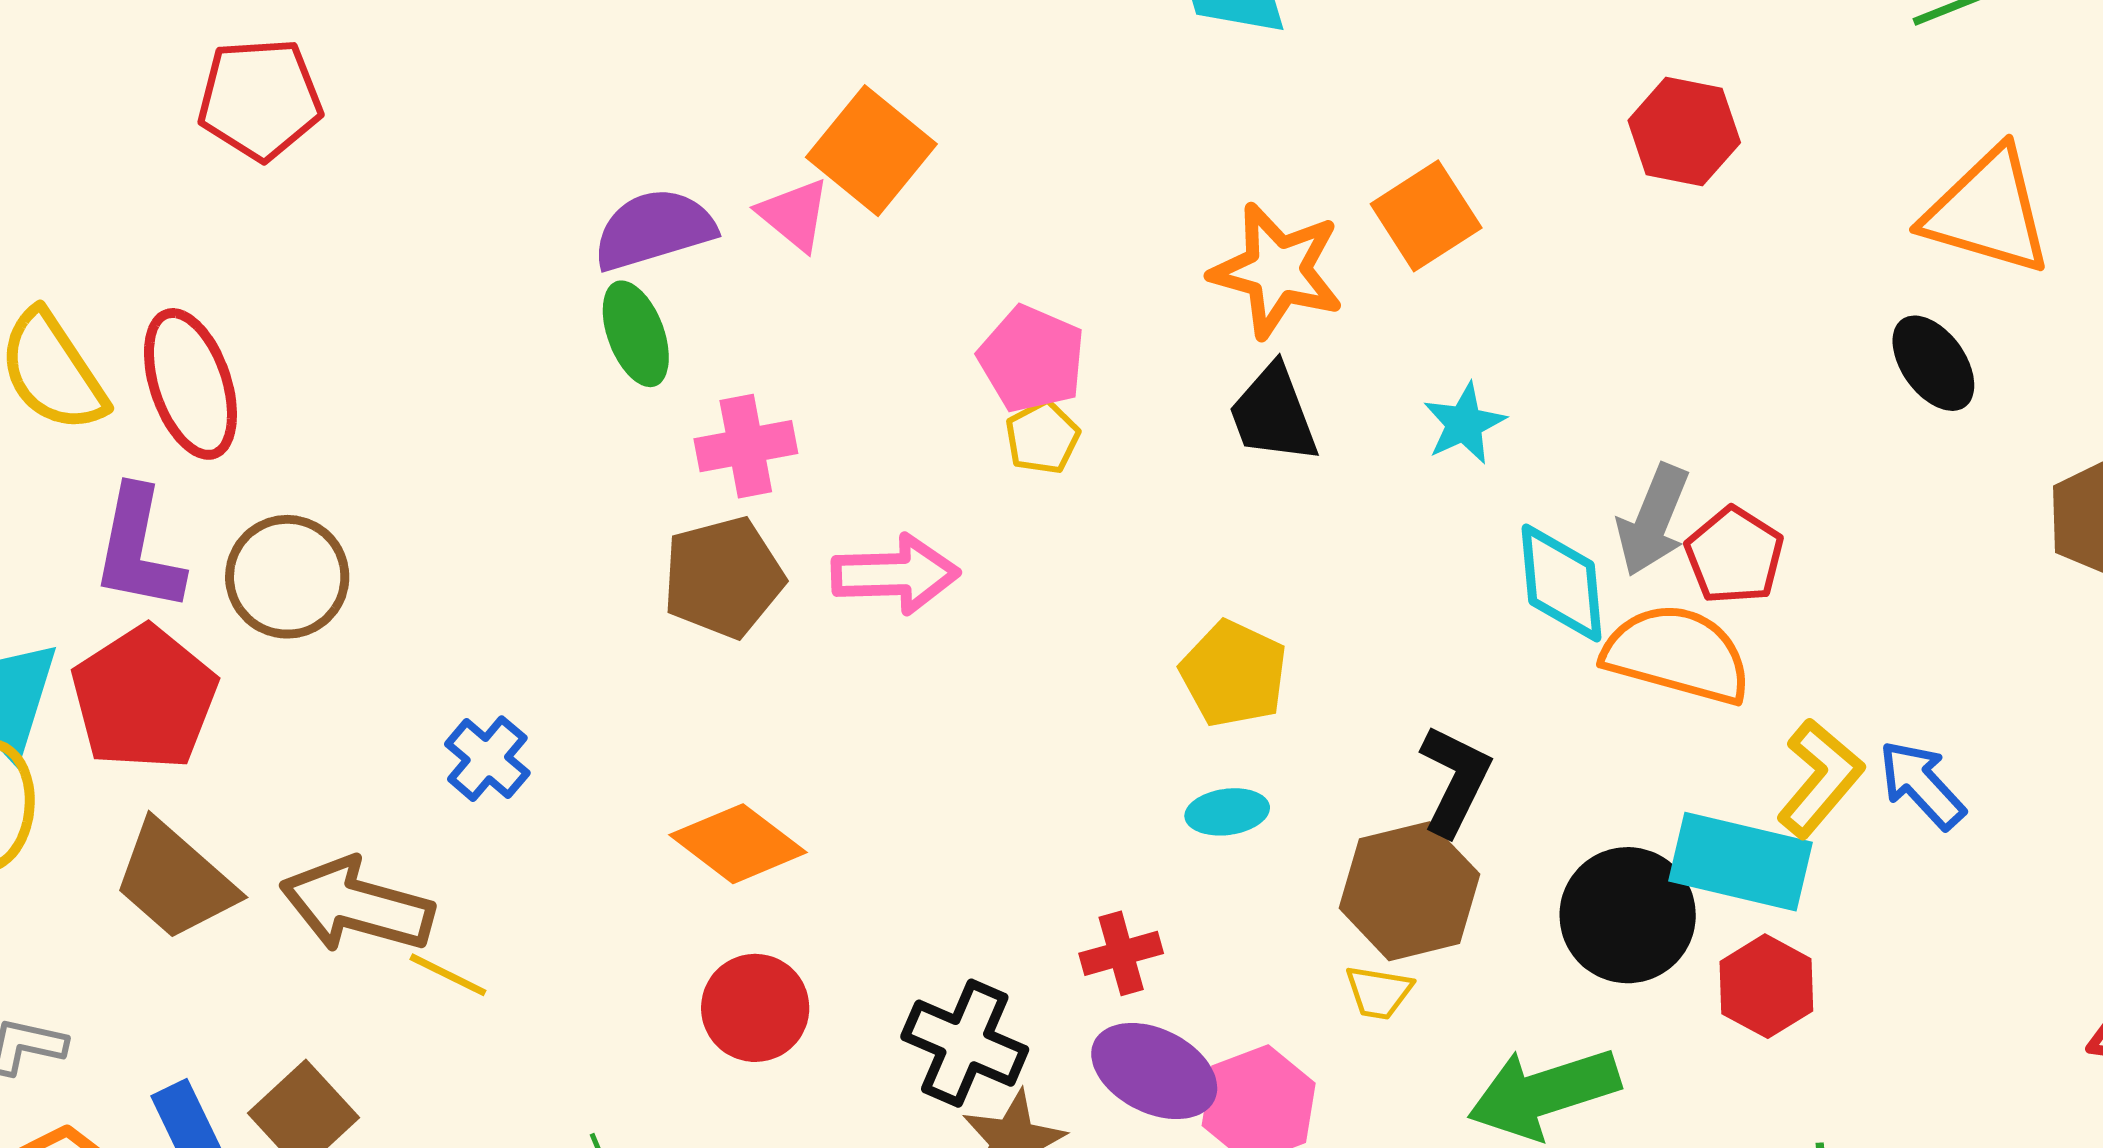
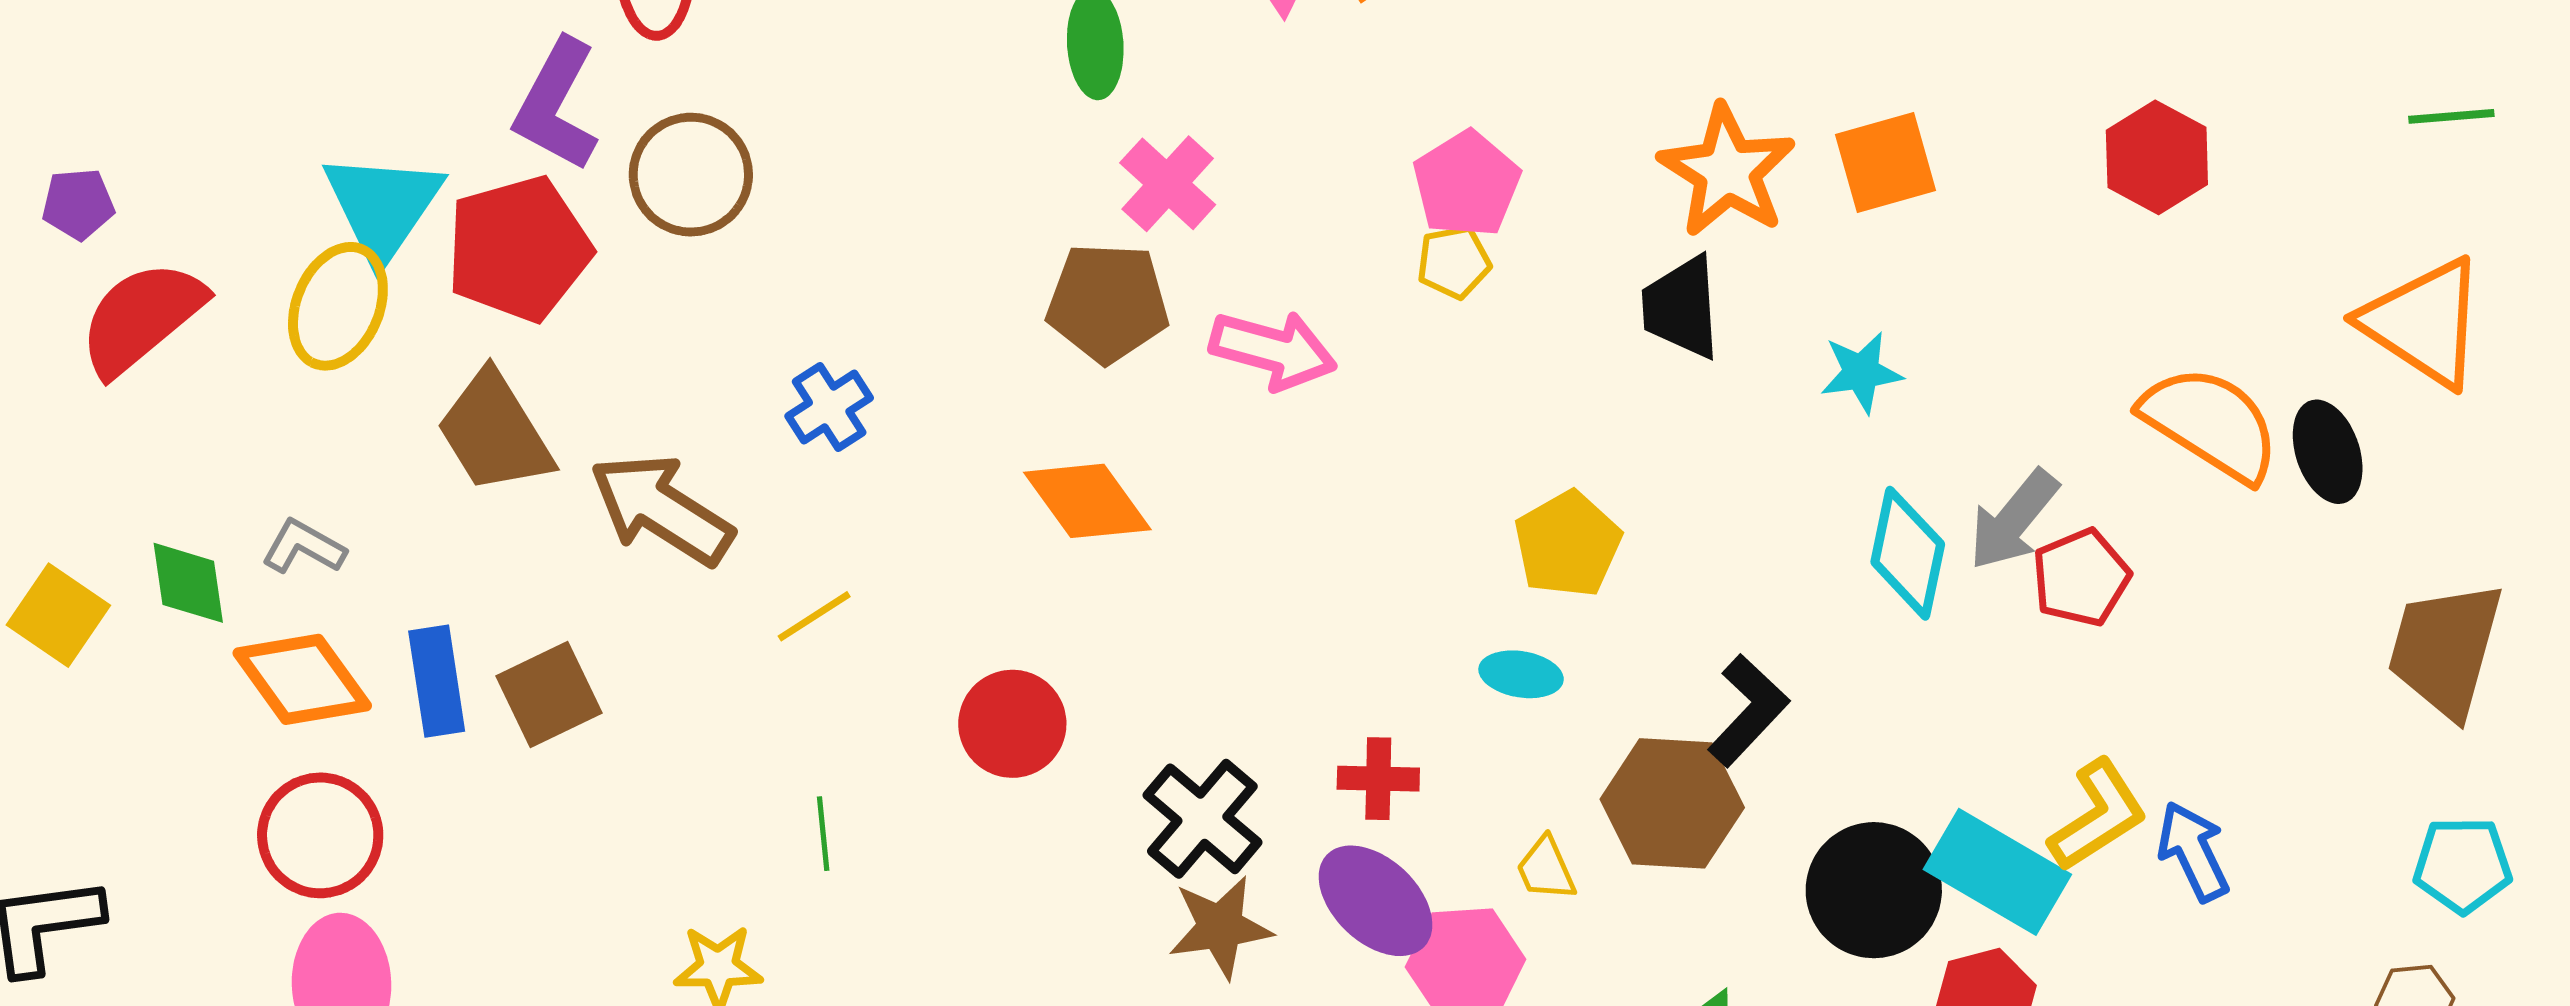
pink cross: (746, 446) -> (1168, 184), turned 36
orange semicircle: (1677, 654) -> (2211, 423), moved
orange diamond: (738, 844) -> (1087, 501), moved
yellow line: (448, 975) -> (814, 616), moved, turned -76
yellow trapezoid: (1379, 992) -> (1546, 869), moved, turned 40

